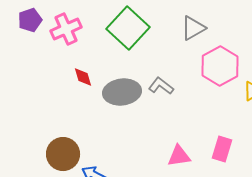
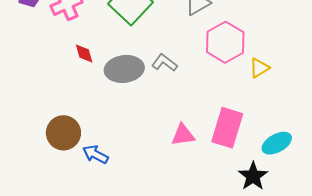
pink rectangle: (222, 149) -> (227, 128), size x1.5

